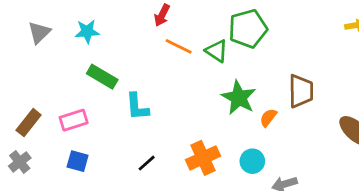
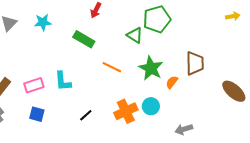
orange line: (179, 46) -> (112, 67), moved
green rectangle: (102, 77) -> (84, 39), moved
cyan L-shape: (137, 107) -> (63, 81), moved
cyan circle: (252, 161) -> (151, 106), moved

